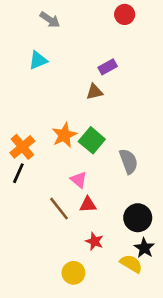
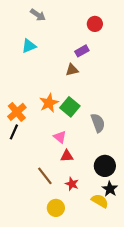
red circle: (125, 14) -> (95, 24), moved
brown line: (59, 209) -> (45, 176), moved

